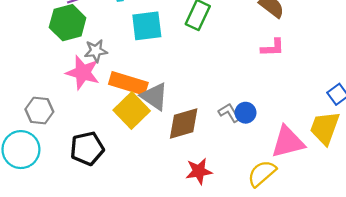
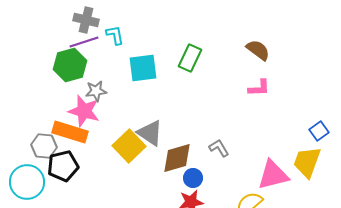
orange rectangle: (128, 83) -> (70, 132), moved
blue circle: (246, 113) -> (193, 178), moved
black pentagon: (87, 148) -> (63, 166), moved

